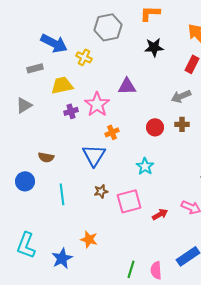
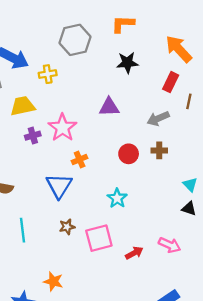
yellow cross: (84, 57) -> (48, 74), turned -35
purple triangle: (127, 86) -> (109, 107), moved

